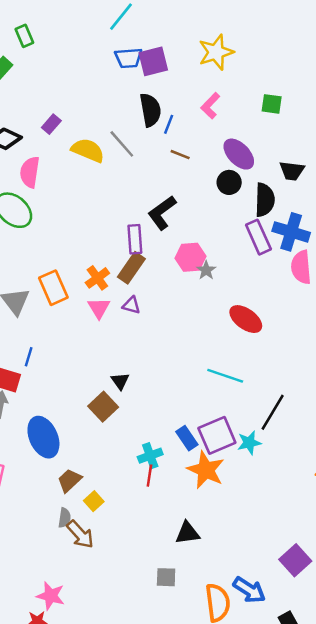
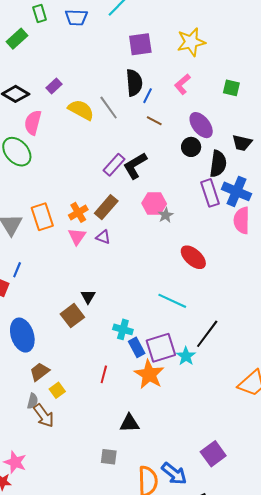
blue trapezoid: (128, 58) -> (76, 17), moved
purple rectangle: (135, 239) -> (114, 165), moved, turned 40
cyan star: (249, 443) -> (186, 356), turned -30
cyan cross: (150, 456) -> (123, 329), moved, turned 30

